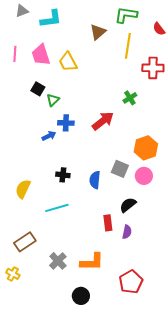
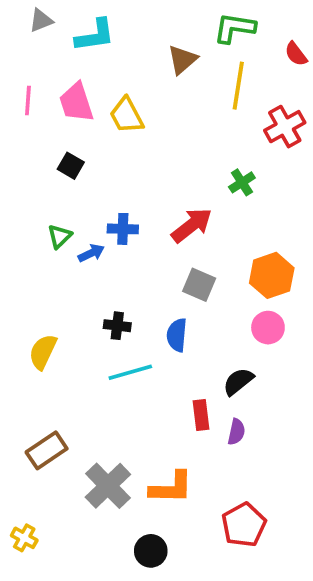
red cross: (153, 68) -> (285, 127), turned -30
green triangle: (53, 100) -> (60, 236), moved
gray square: (120, 169) -> (199, 285), moved
cyan line: (57, 208) -> (130, 372), moved
gray cross: (58, 261) -> (108, 486), size x1.4
yellow cross: (13, 274) -> (24, 538), moved

